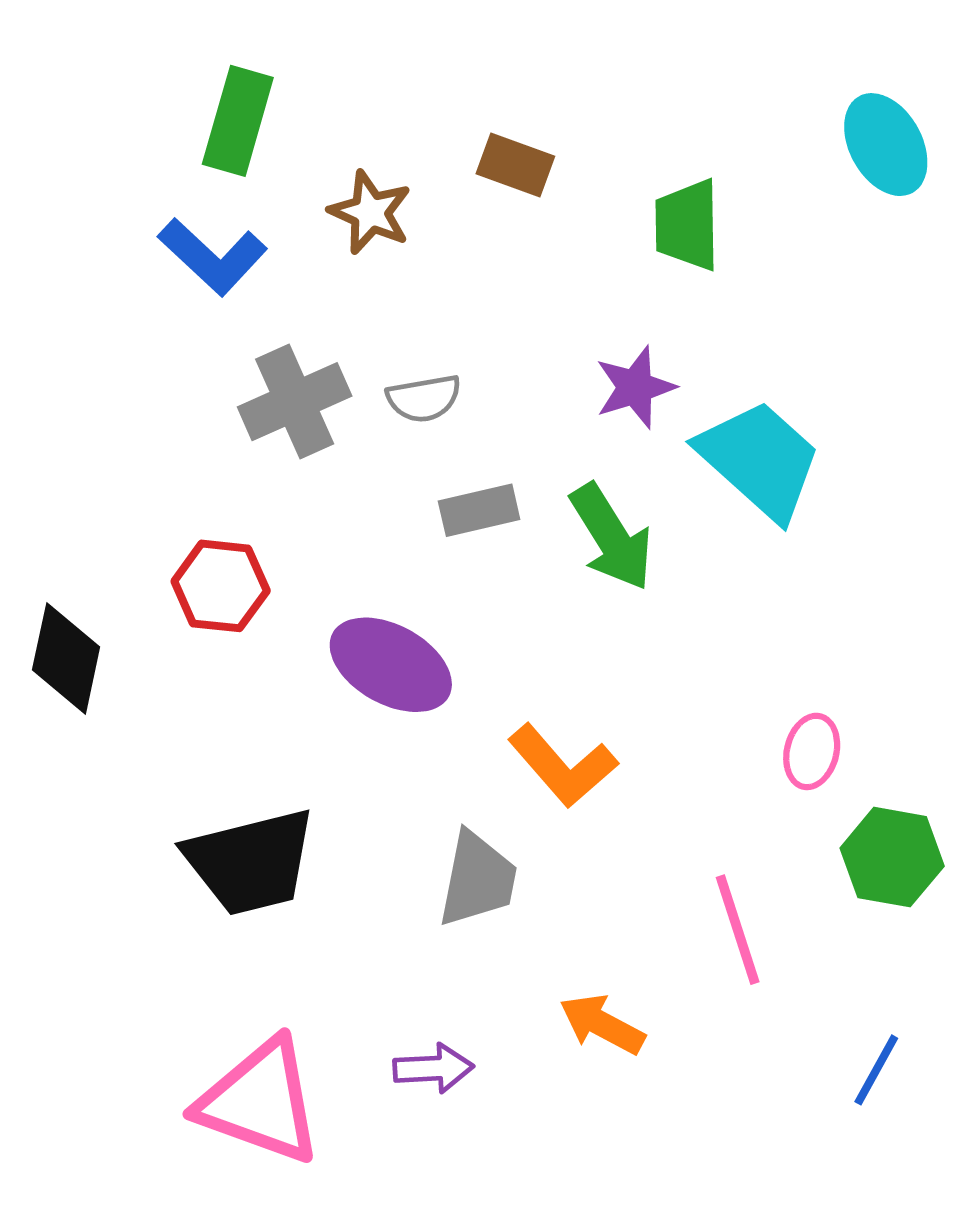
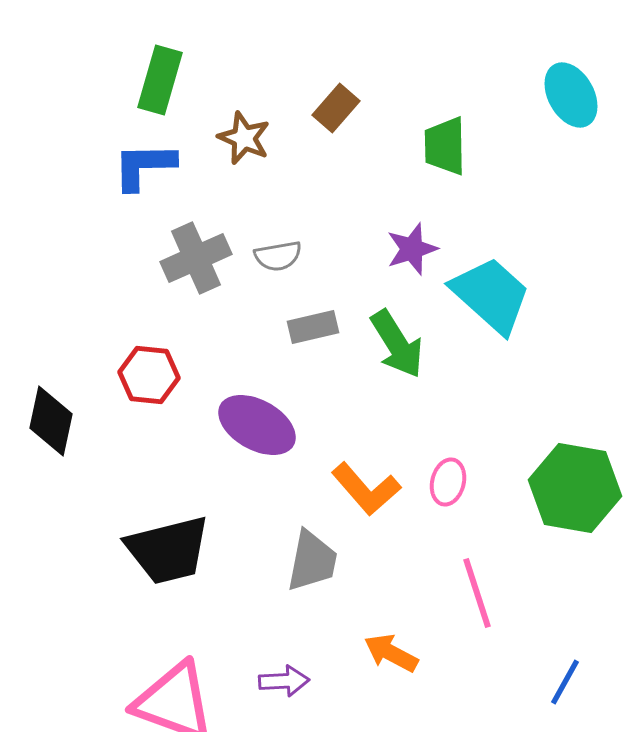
brown rectangle: (515, 165) -> (336, 108), turned -69
blue L-shape: (213, 256) -> (144, 166), turned 136
pink ellipse: (812, 751) -> (448, 482), moved
green hexagon: (892, 857) -> (575, 488), moved, size x1.4

